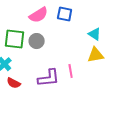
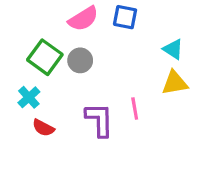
green square: (15, 39) -> (45, 57), turned 30
purple L-shape: (49, 78) -> (99, 120), turned -85

